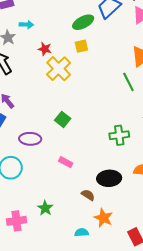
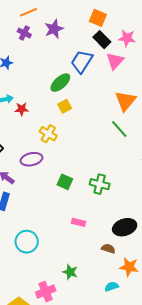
red star: (45, 49) -> (22, 109), moved
yellow cross: (59, 69) -> (48, 134), size x0.7
green cross: (119, 135) -> (100, 184), moved, turned 36
purple ellipse: (30, 139) -> (32, 159), moved

